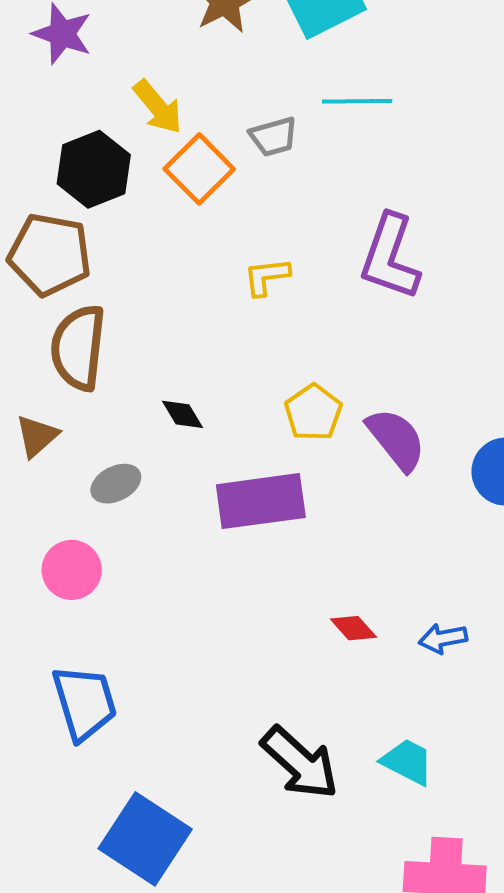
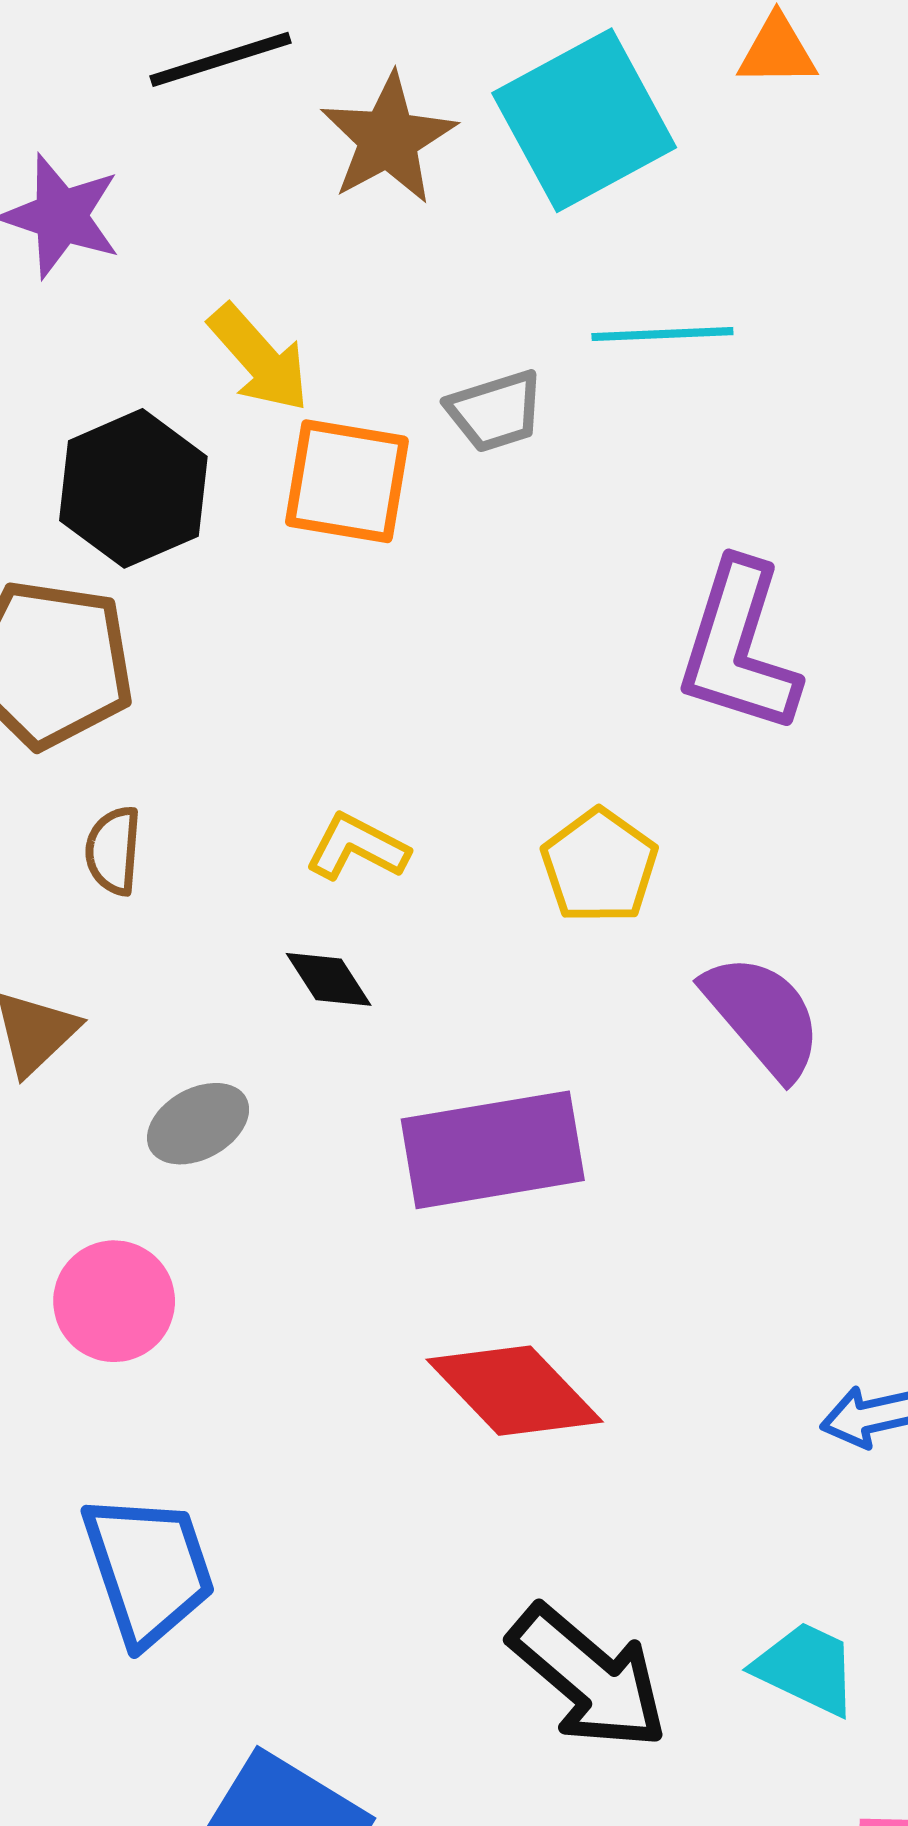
orange square: (199, 169) -> (347, 481), turned -34
yellow L-shape: (267, 277) -> (357, 847), moved, turned 36
brown semicircle: (78, 348) -> (113, 851), size x0.5
yellow pentagon: (313, 413) -> (599, 866), moved
red diamond: (353, 628) -> (515, 1391), moved, size x1.8

